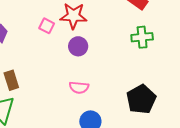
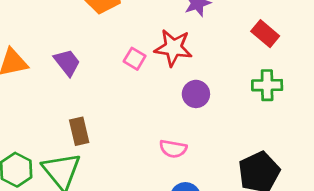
purple circle: (78, 46) -> (196, 94), moved

